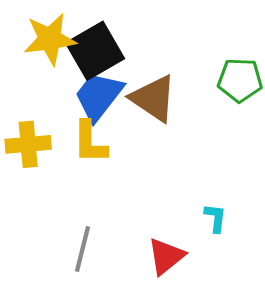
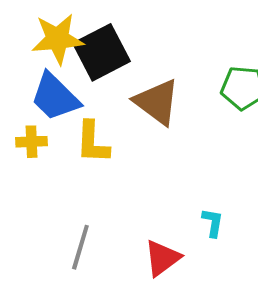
blue trapezoid: (99, 96) -> (55, 97), moved, turned -86
yellow cross: (28, 144) -> (32, 142), size x0.7

